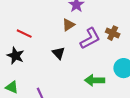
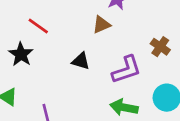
purple L-shape: (90, 38) -> (126, 70), moved
black triangle: (58, 53) -> (81, 61), turned -40

